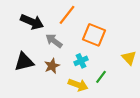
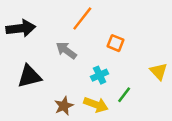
black arrow: (32, 22) -> (21, 28), moved, turned -30
orange square: (94, 35) -> (116, 43), size x0.6
brown star: (52, 66) -> (64, 106), moved

